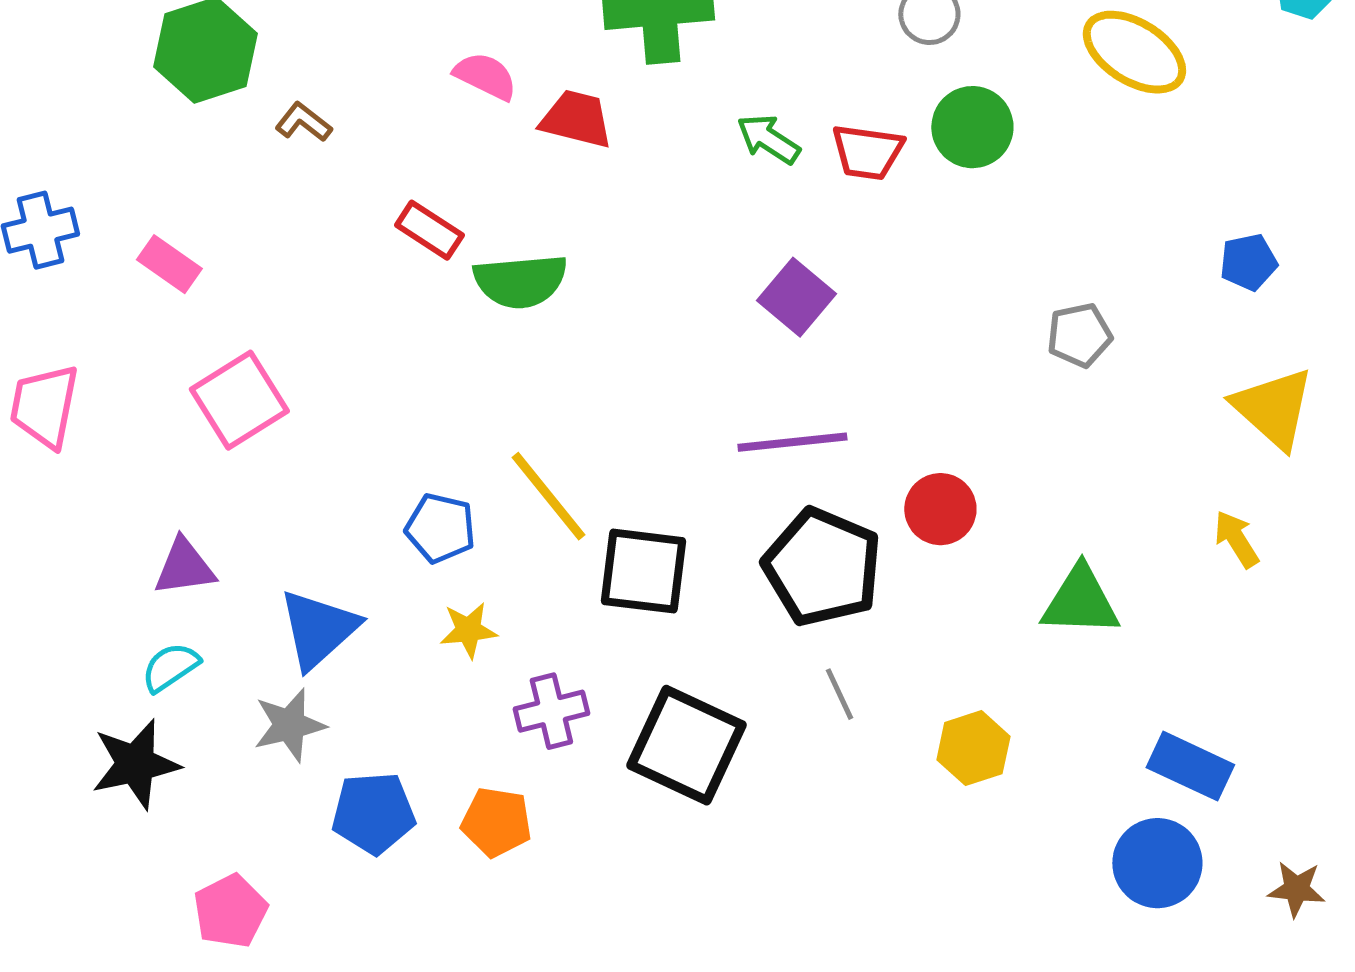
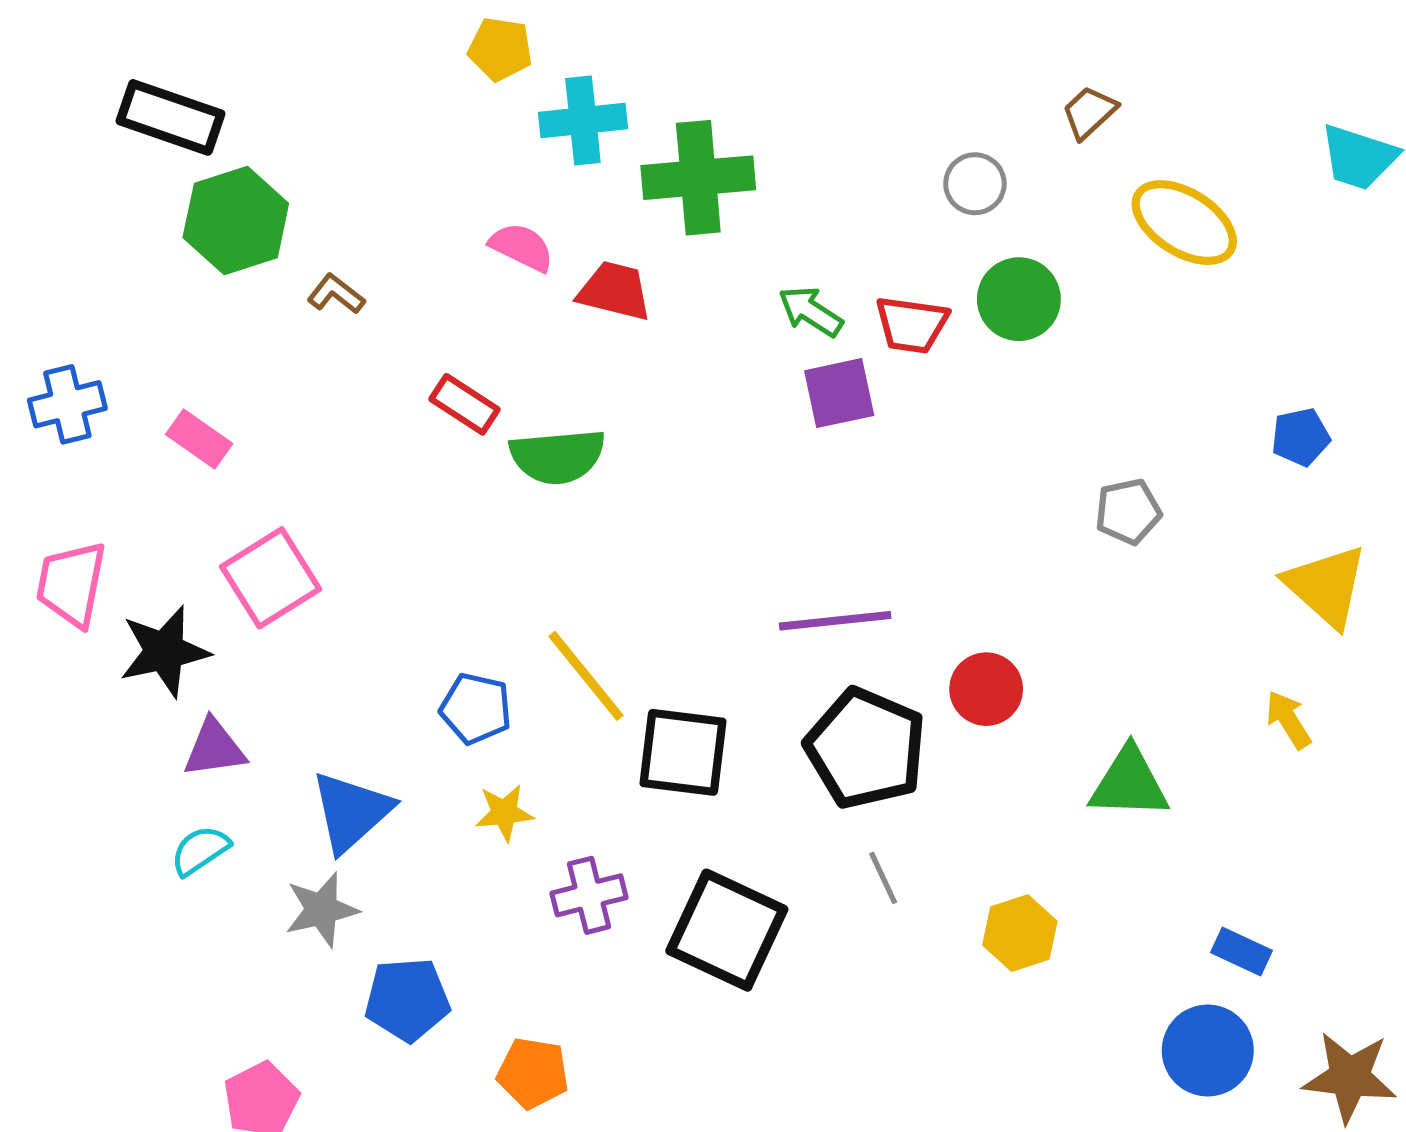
purple square: (796, 297) -> (839, 393), moved, turned 38
black star: (135, 764) -> (164, 651), moved
blue rectangle: (1190, 766) -> (1241, 951), size x0.7
orange pentagon: (496, 822) -> (533, 1073), moved
brown star: (1296, 889) -> (1350, 1077), size x1.6

